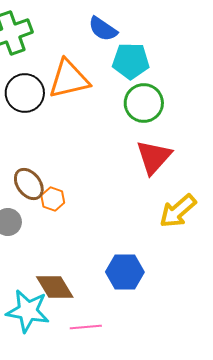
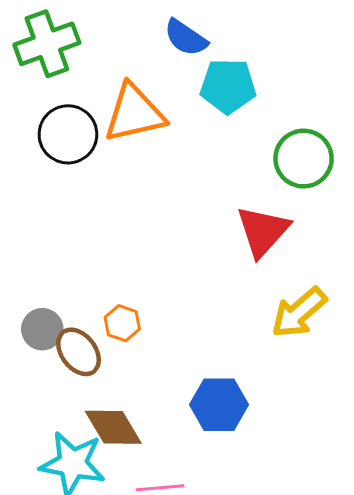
green circle: (144, 103) -> (304, 159), moved
brown ellipse: (29, 184) -> (79, 352), moved
orange hexagon: (53, 199) -> (122, 323), moved

